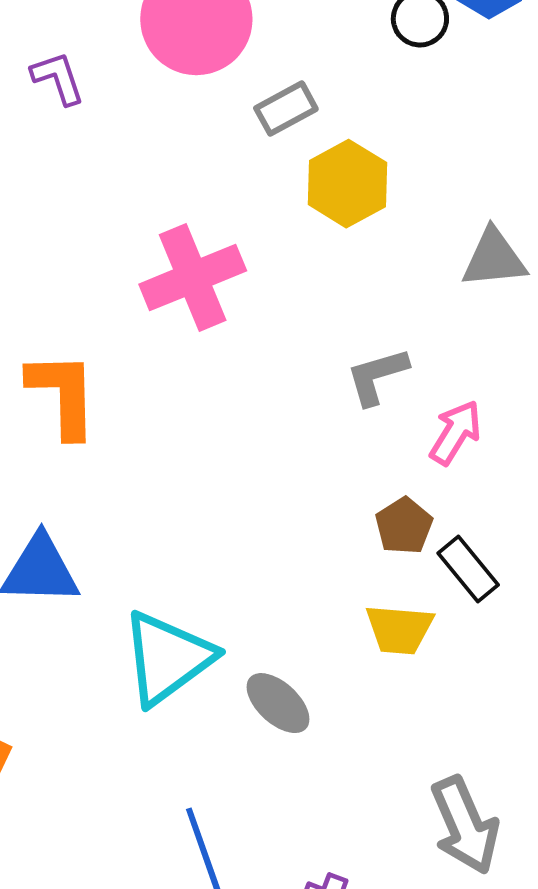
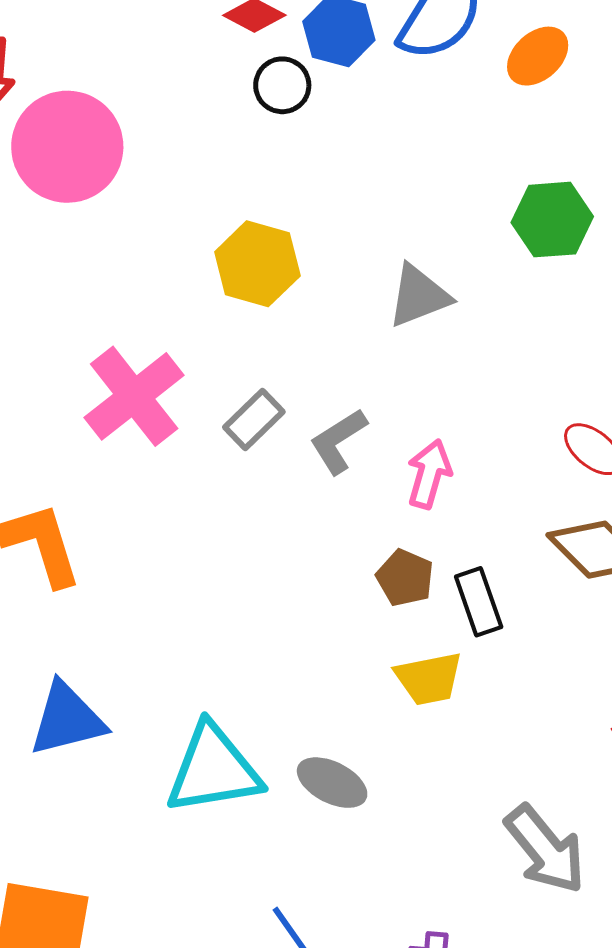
gray rectangle: (286, 109) -> (254, 419), moved
black rectangle: (468, 569) -> (479, 602), turned 36
cyan triangle: (167, 658) -> (213, 769), turned 43

